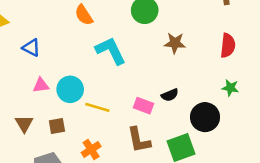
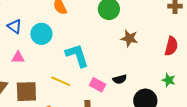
cyan L-shape: (111, 51) -> (77, 55), moved
cyan circle: (70, 89) -> (41, 34), moved
brown square: (57, 126) -> (26, 92), size x1.6

